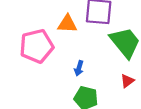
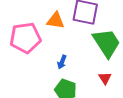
red triangle: (127, 81) -> (105, 78), turned -32

